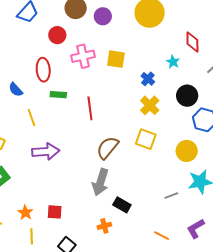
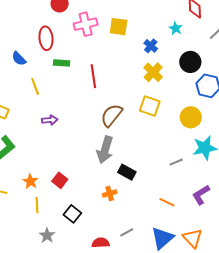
purple arrow: (46, 152) -> (50, 120), size x0.6
red square: (55, 212) -> (60, 180), turned 35

